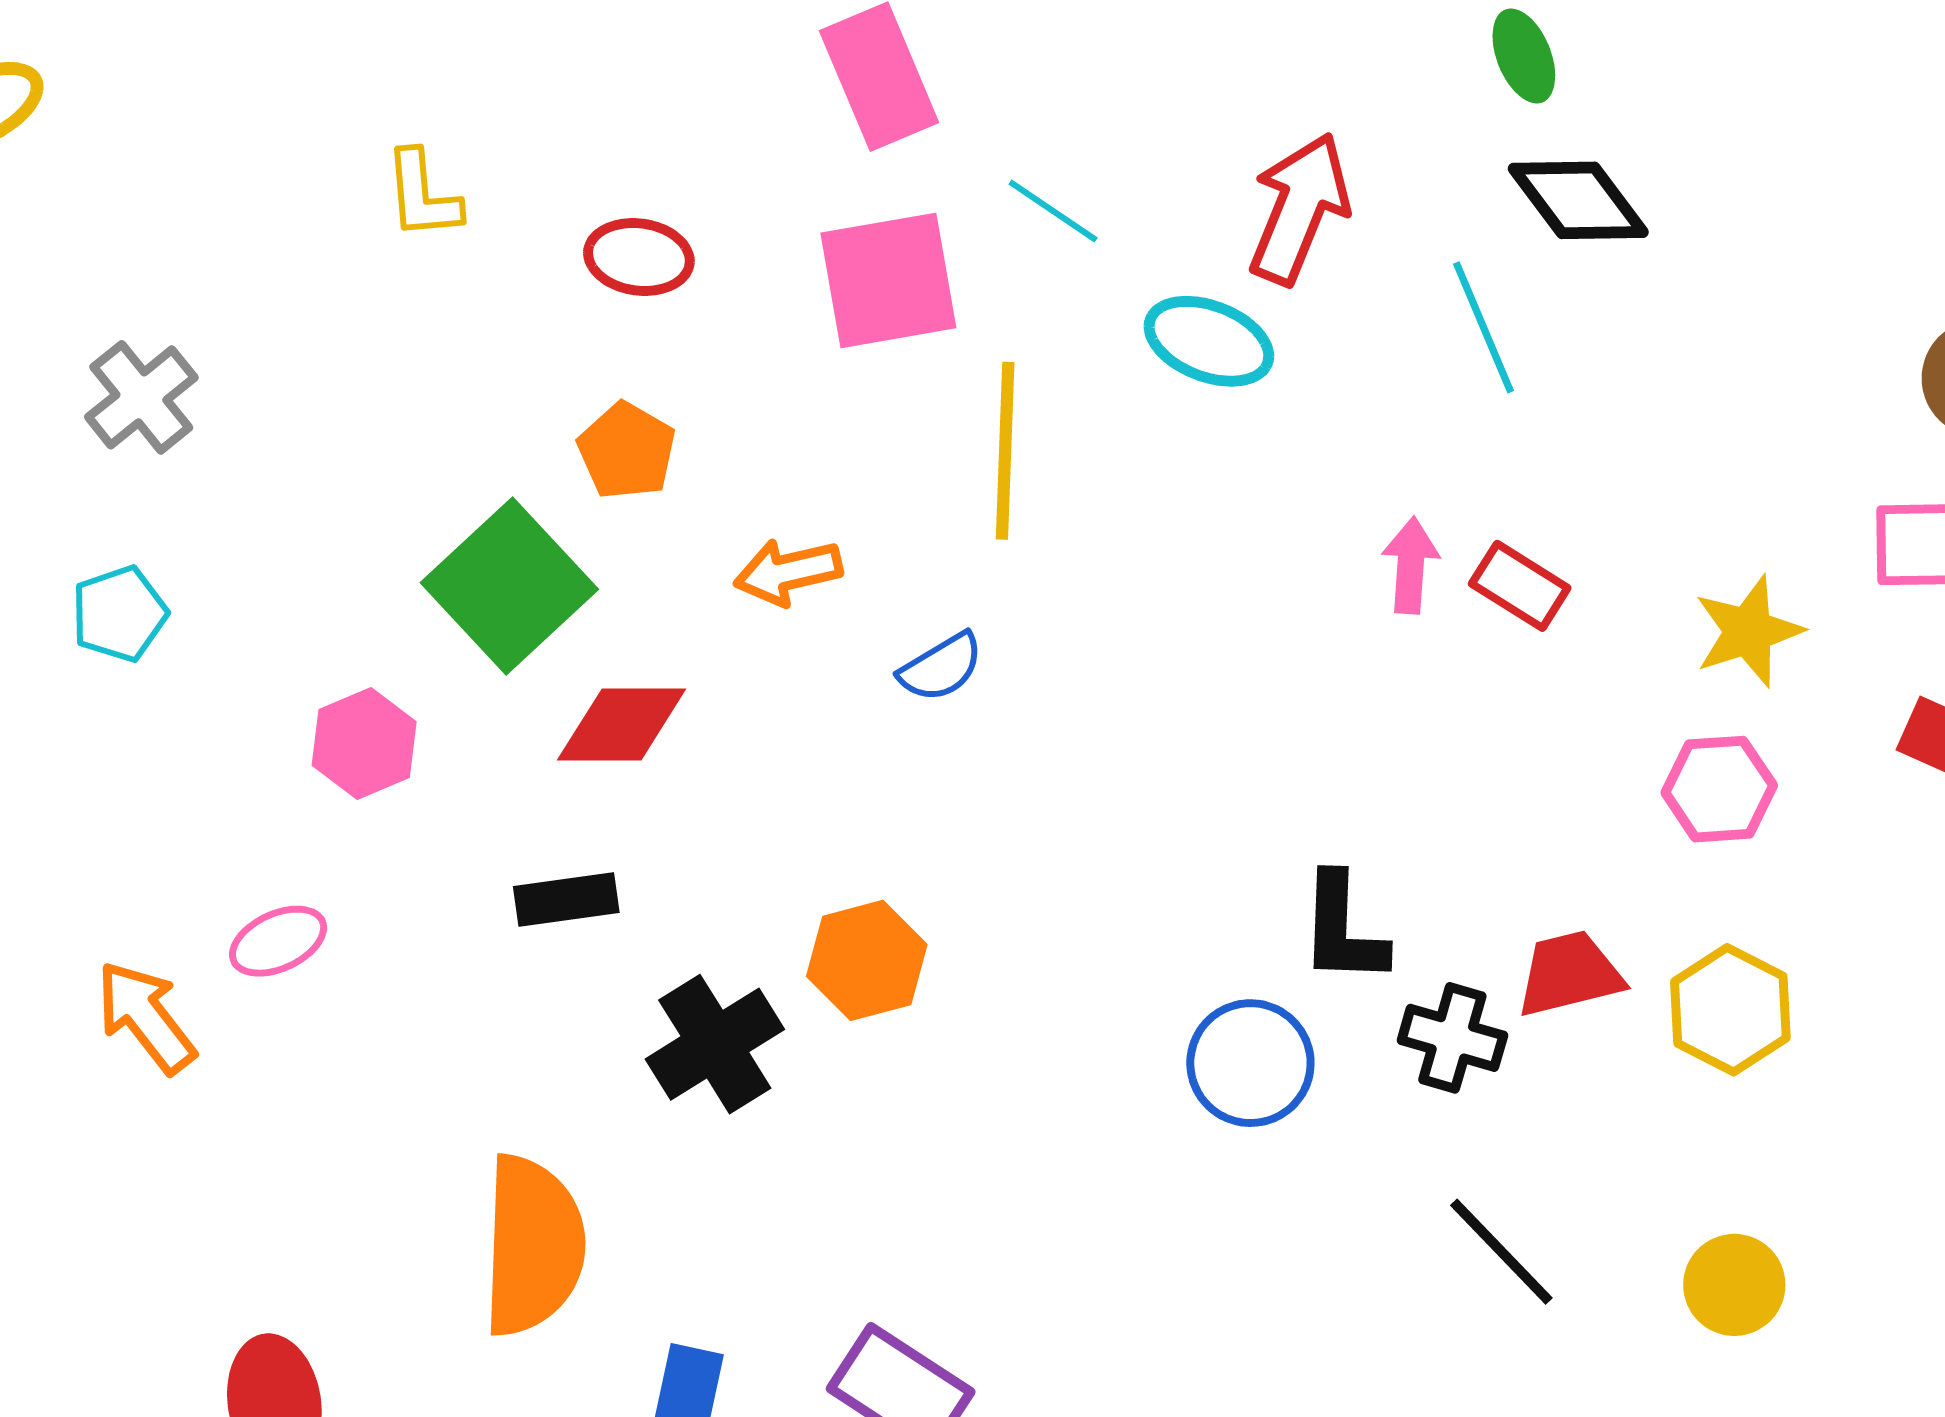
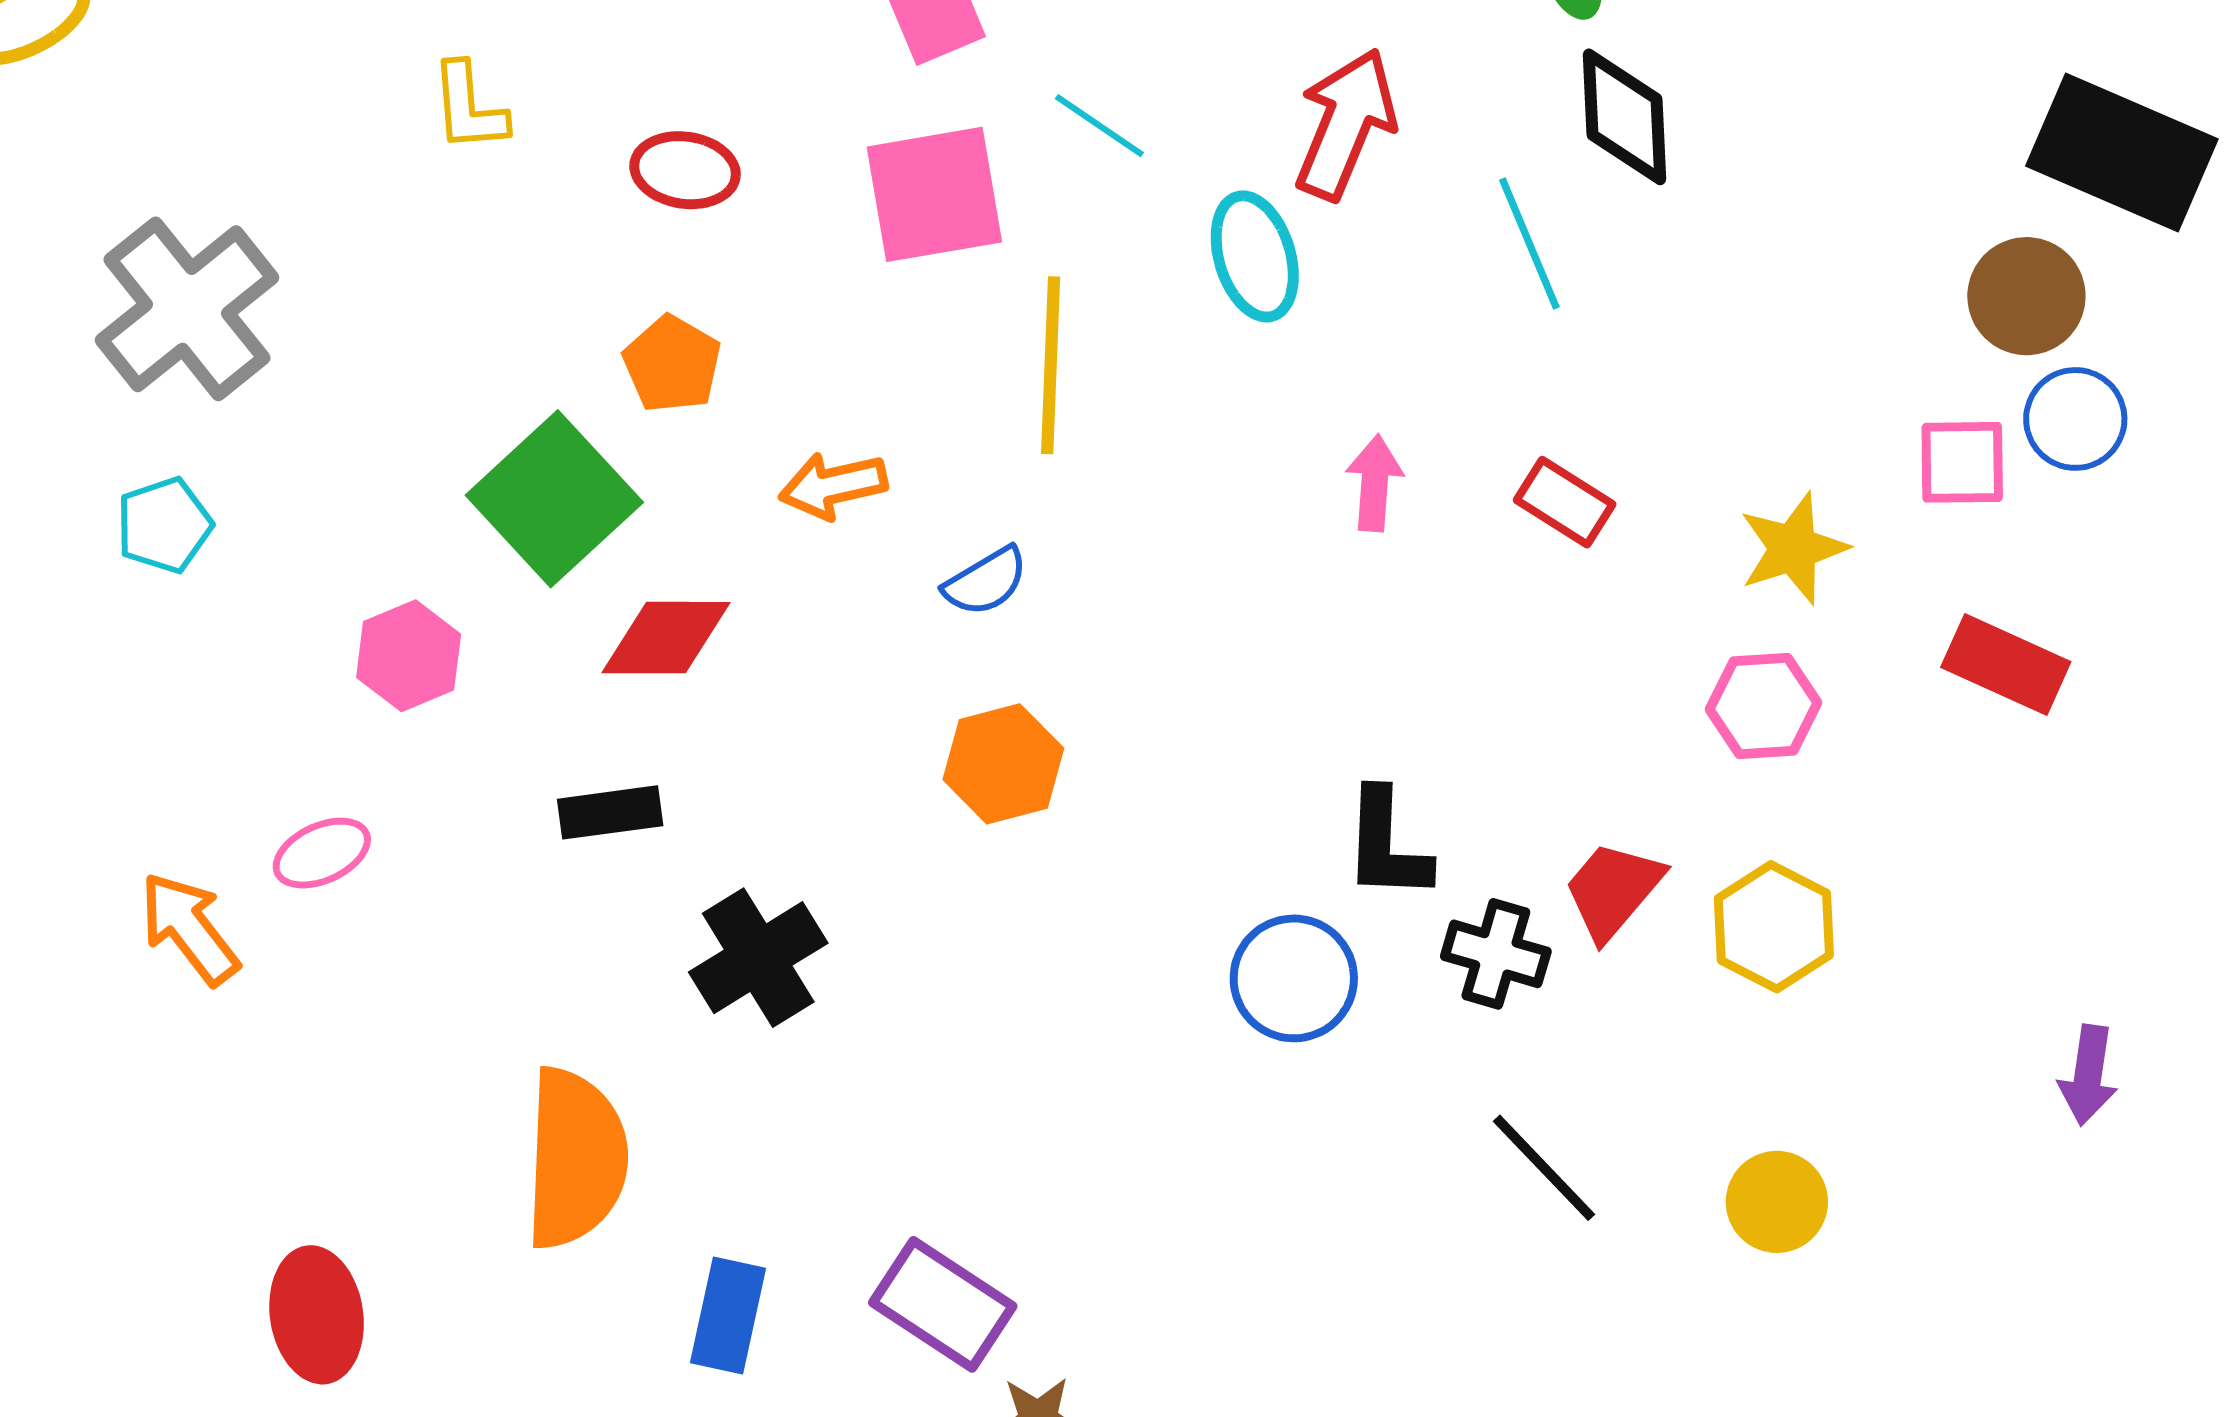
black diamond: (1578, 200) -> (1625, 117), turned 34
cyan ellipse: (1209, 341) -> (1255, 256), turned 52
gray cross: (141, 397) -> (187, 309), size x1.6
pink arrow: (1410, 565) -> (1375, 483), moved
orange hexagon: (867, 960) -> (1003, 764), moved
red trapezoid: (1569, 974) -> (1613, 890), turned -36

